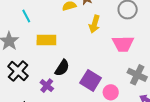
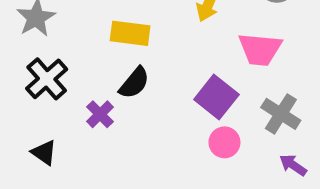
yellow rectangle: (46, 40) -> (130, 33), moved
purple square: (91, 80) -> (216, 97), moved

